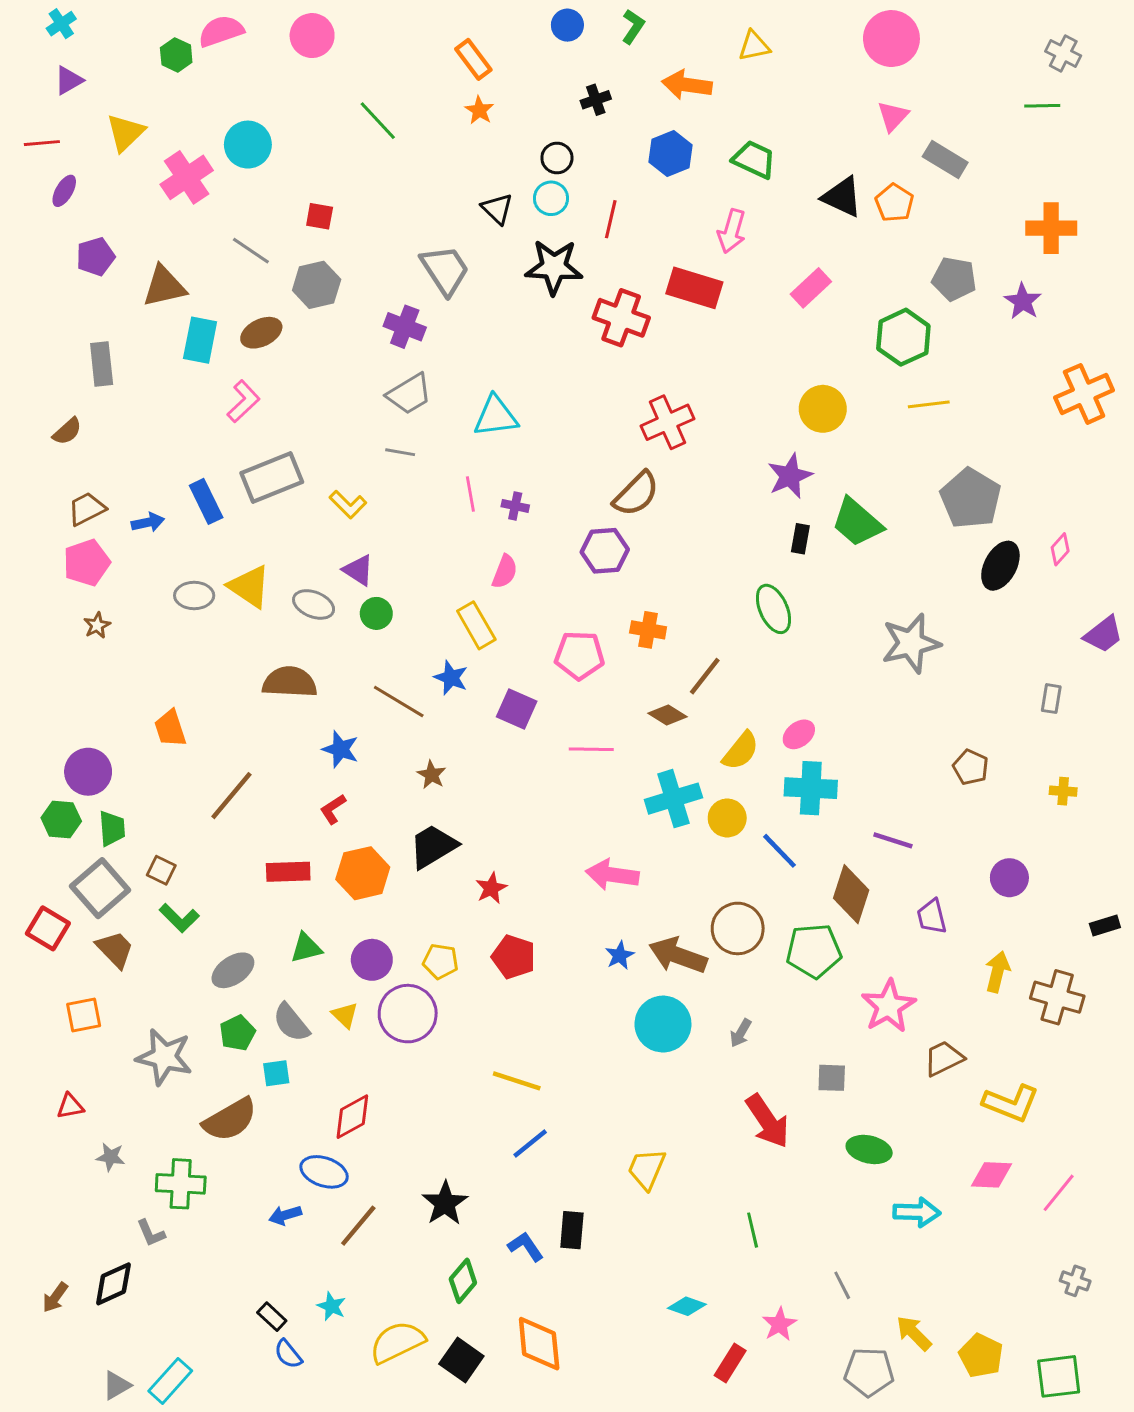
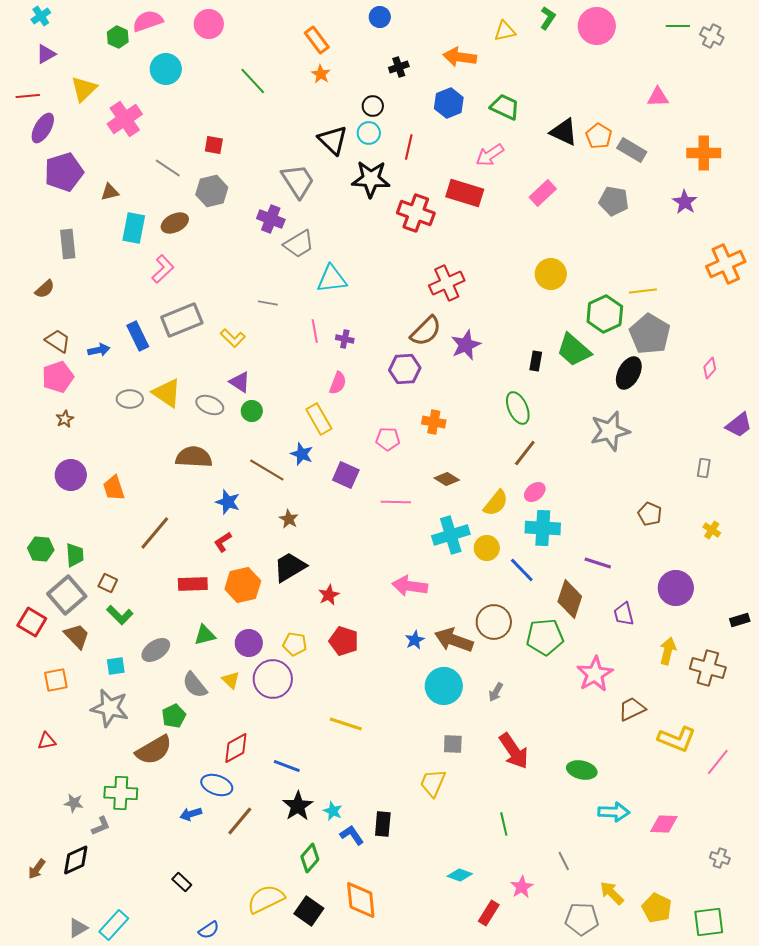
green L-shape: (633, 27) -> (548, 18), moved
green line: (1042, 106) -> (678, 26), moved
pink triangle: (893, 116) -> (658, 97), moved, turned 45
cyan circle: (248, 145) -> (166, 69), moved
gray rectangle: (945, 159) -> (632, 150), moved
purple ellipse: (64, 191) -> (43, 128), size x1.4
black triangle: (497, 209) -> (333, 140), size x1.4
pink arrow: (732, 231) -> (490, 155), turned 40
purple pentagon: (96, 257) -> (64, 172), size x1.5
gray pentagon: (954, 279) -> (614, 201), moved
brown triangle: (164, 286) -> (110, 192), size x0.6
green hexagon: (903, 337) -> (605, 314), moved
gray trapezoid: (409, 394) -> (299, 244), moved
yellow line: (929, 404) -> (643, 291), moved
purple star: (790, 476) -> (466, 345), moved
brown trapezoid: (87, 509) -> (58, 341), turned 60
black ellipse: (1000, 566) -> (629, 373), moved
pink pentagon: (579, 655) -> (388, 439), size x0.7
brown line: (705, 676) -> (525, 453), moved
purple circle: (88, 772) -> (71, 475), moved
yellow cross: (1063, 791) -> (712, 530), turned 30
purple circle: (1009, 878) -> (676, 588), size x1.4
green pentagon: (237, 1033) -> (174, 716), moved
cyan square: (276, 1073) -> (116, 666), moved
gray square: (832, 1078) -> (453, 744), moved
blue line: (530, 1144) -> (287, 766), moved, turned 60
gray star: (110, 1157) -> (74, 803), moved
pink diamond: (991, 1175) -> (664, 824), moved
pink line: (1059, 1193) -> (718, 762), moved
gray L-shape: (151, 1233) -> (101, 826), turned -90
cyan star: (331, 1306) -> (333, 811), moved
blue semicircle: (288, 1354) -> (209, 930), moved, turned -85

